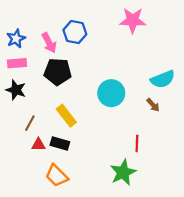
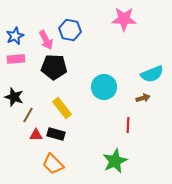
black star: (16, 90) -> (14, 97), moved
brown arrow: (153, 105) -> (143, 98), turned -64
red line: (137, 143) -> (128, 125), moved

